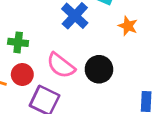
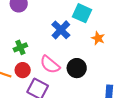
green cross: (18, 42) -> (20, 47), turned -32

